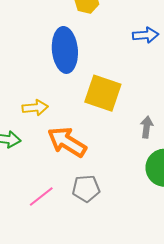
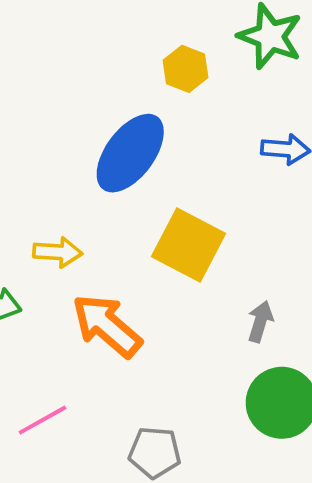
blue ellipse: (65, 50) -> (130, 153), turned 33
gray pentagon: (86, 188) -> (155, 452), moved

